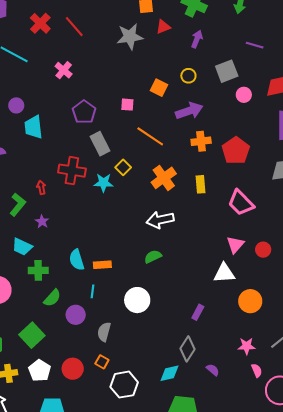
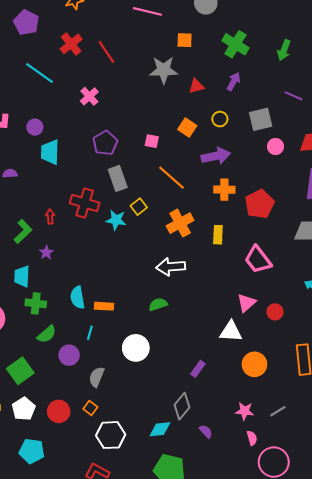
red triangle: (163, 27) -> (196, 86), moved
cyan trapezoid: (22, 247) -> (22, 276), turned 60

